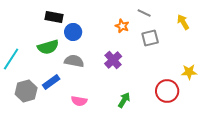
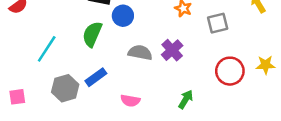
green semicircle: (48, 47) -> (92, 34), turned 130
gray semicircle: (74, 61) -> (140, 53), moved
red circle: (167, 91) -> (230, 71), moved

